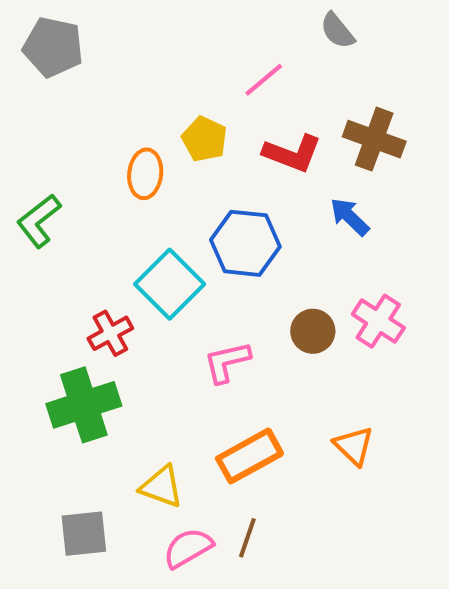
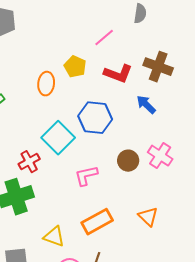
gray semicircle: (337, 31) -> (140, 14), turned -132

